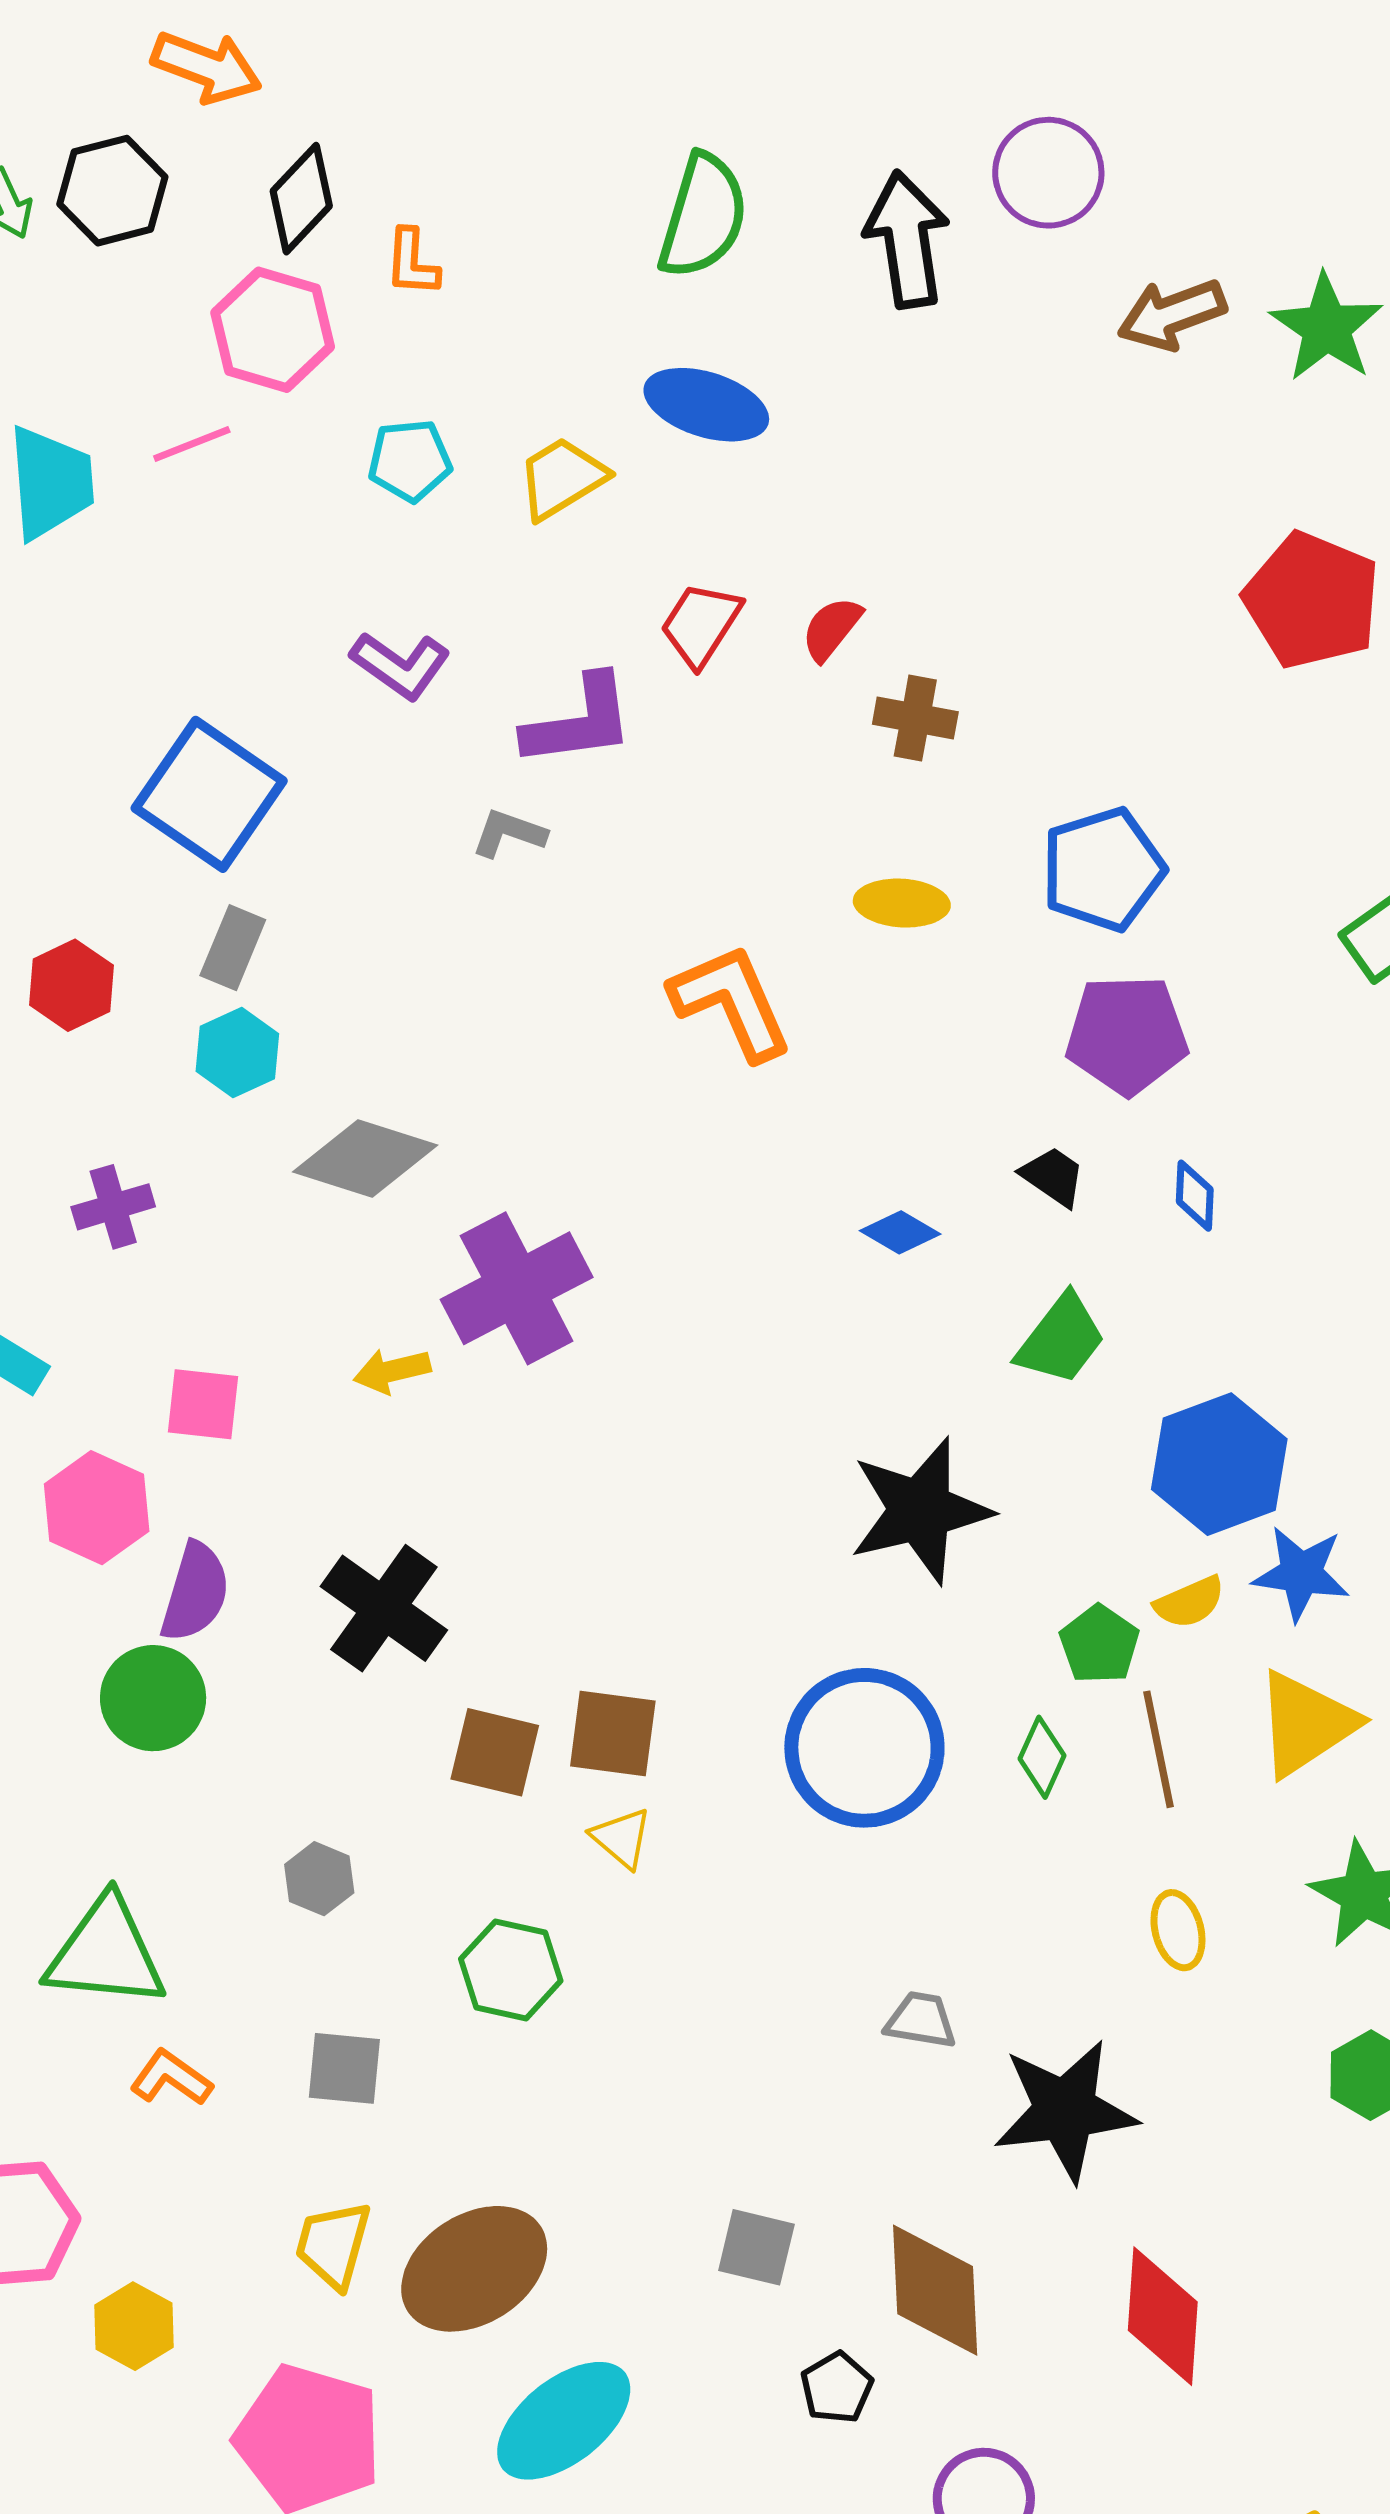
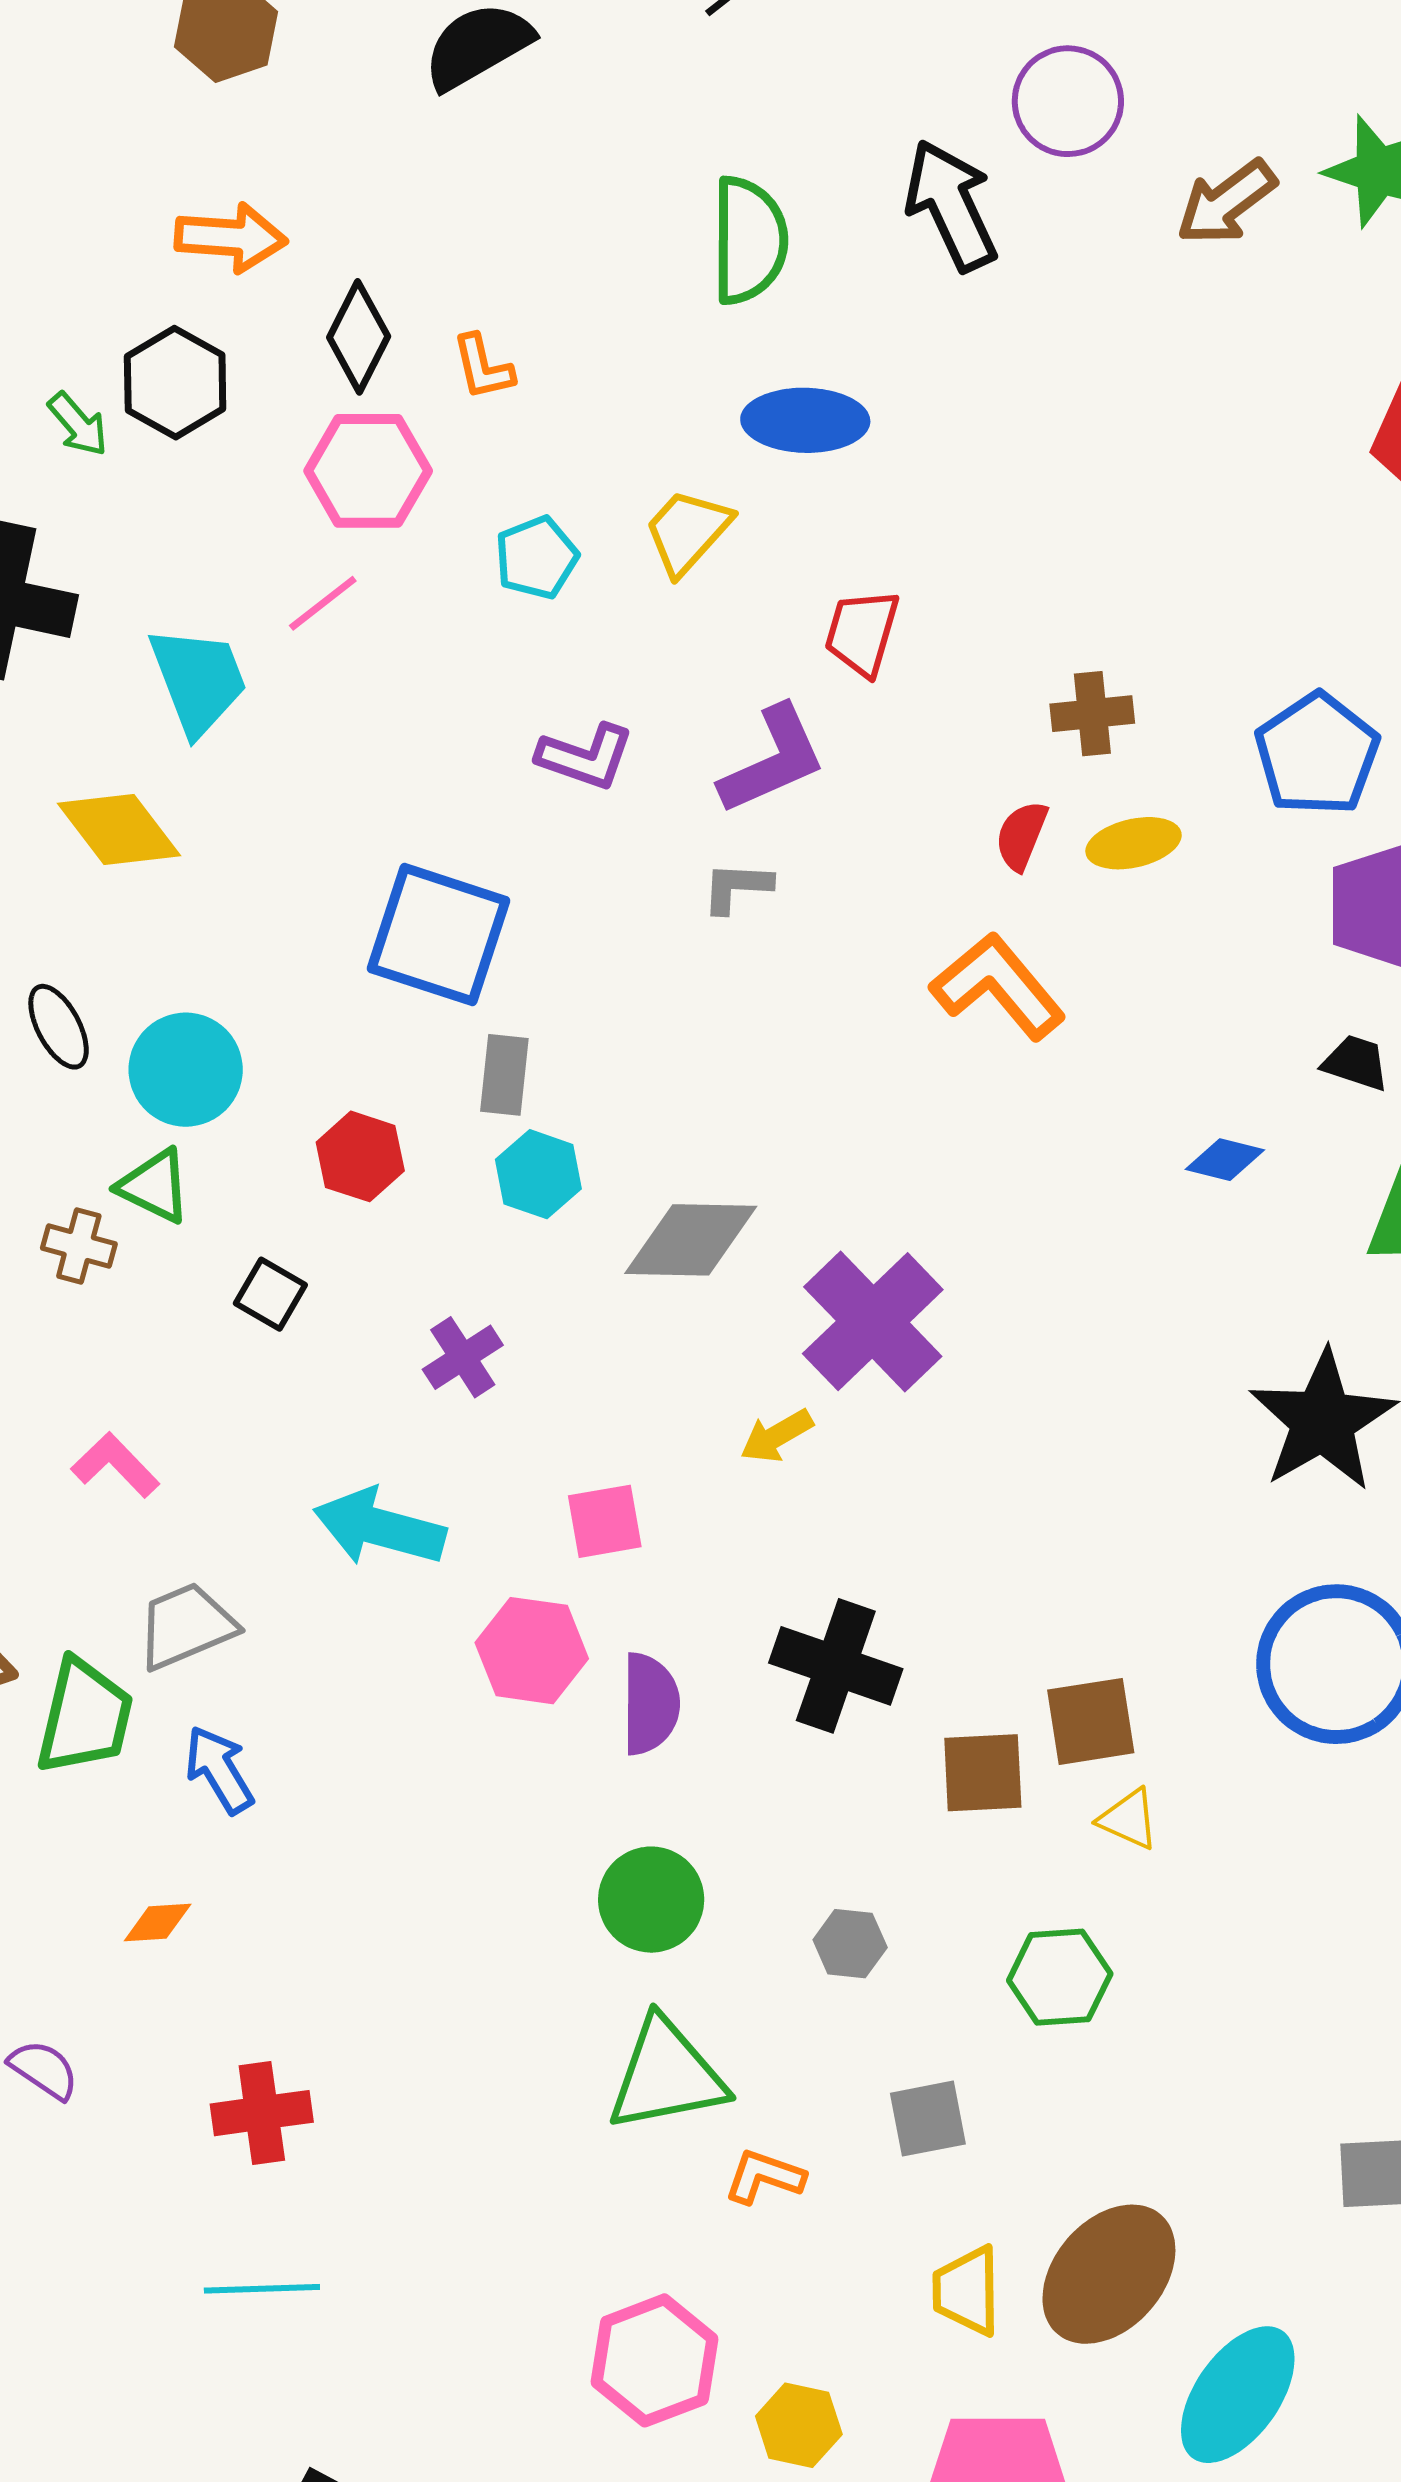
red semicircle: (832, 629) -> (1021, 836), moved
brown cross: (915, 718) -> (1092, 714), moved
green circle: (153, 1698) -> (651, 1900), moved

